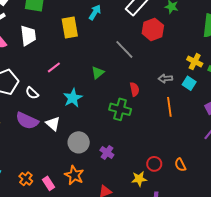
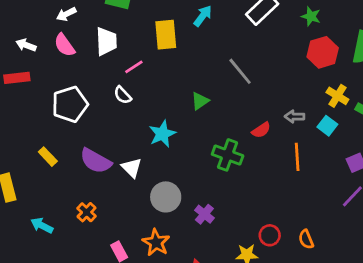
red hexagon: (153, 29) -> (323, 52), moved
pink line: (54, 67) -> (134, 67), moved
red semicircle: (135, 89) -> (261, 130), moved, turned 64
white semicircle: (32, 93) -> (123, 95), moved
orange cross: (26, 179) -> (87, 212), moved

